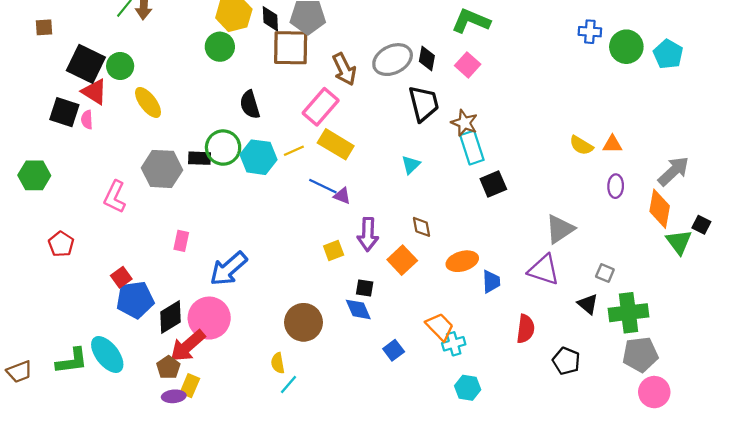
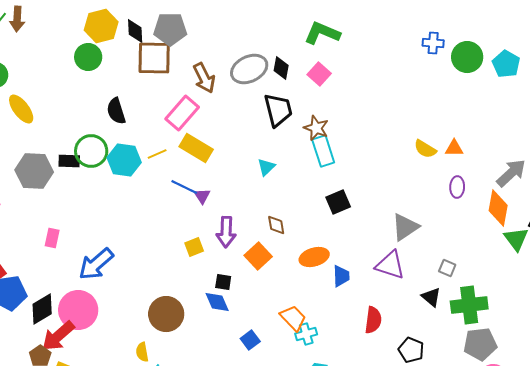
black square: (493, 184) -> (338, 202), moved
purple triangle: (342, 196) -> (202, 196), turned 36

